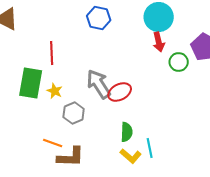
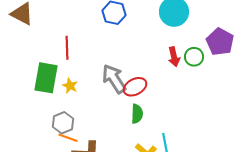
red arrow: (159, 42) -> (174, 57), moved
gray hexagon: (74, 113) -> (63, 123), moved
green semicircle: (127, 132) -> (137, 114), moved

